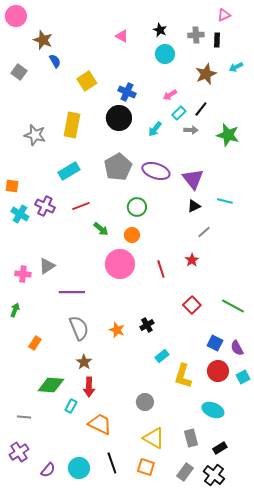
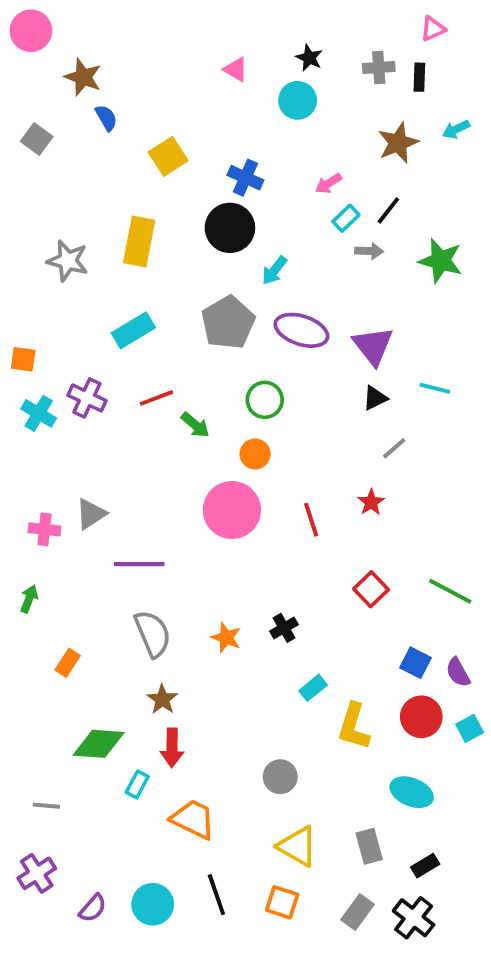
cyan circle: (165, 54) -> (298, 100), moved
cyan arrow: (155, 129) -> (274, 270), moved
green arrow: (101, 229) -> (195, 425), moved

